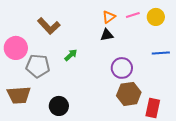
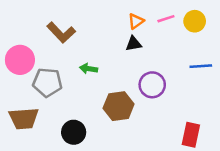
green arrow: (71, 55) -> (89, 69), turned -128
brown hexagon: (129, 94) -> (119, 106), moved

